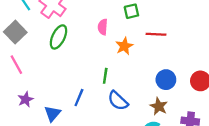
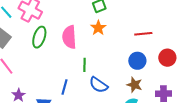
pink semicircle: (103, 27) -> (69, 37), moved, size x1.6
red line: (156, 34) -> (143, 34), moved
orange star: (124, 46) -> (98, 28), moved

